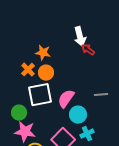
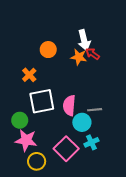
orange star: (43, 53) -> (79, 57), moved
orange circle: (46, 73) -> (48, 50), moved
gray line: (101, 95) -> (95, 110), moved
pink semicircle: (66, 99) -> (69, 105), turned -30

